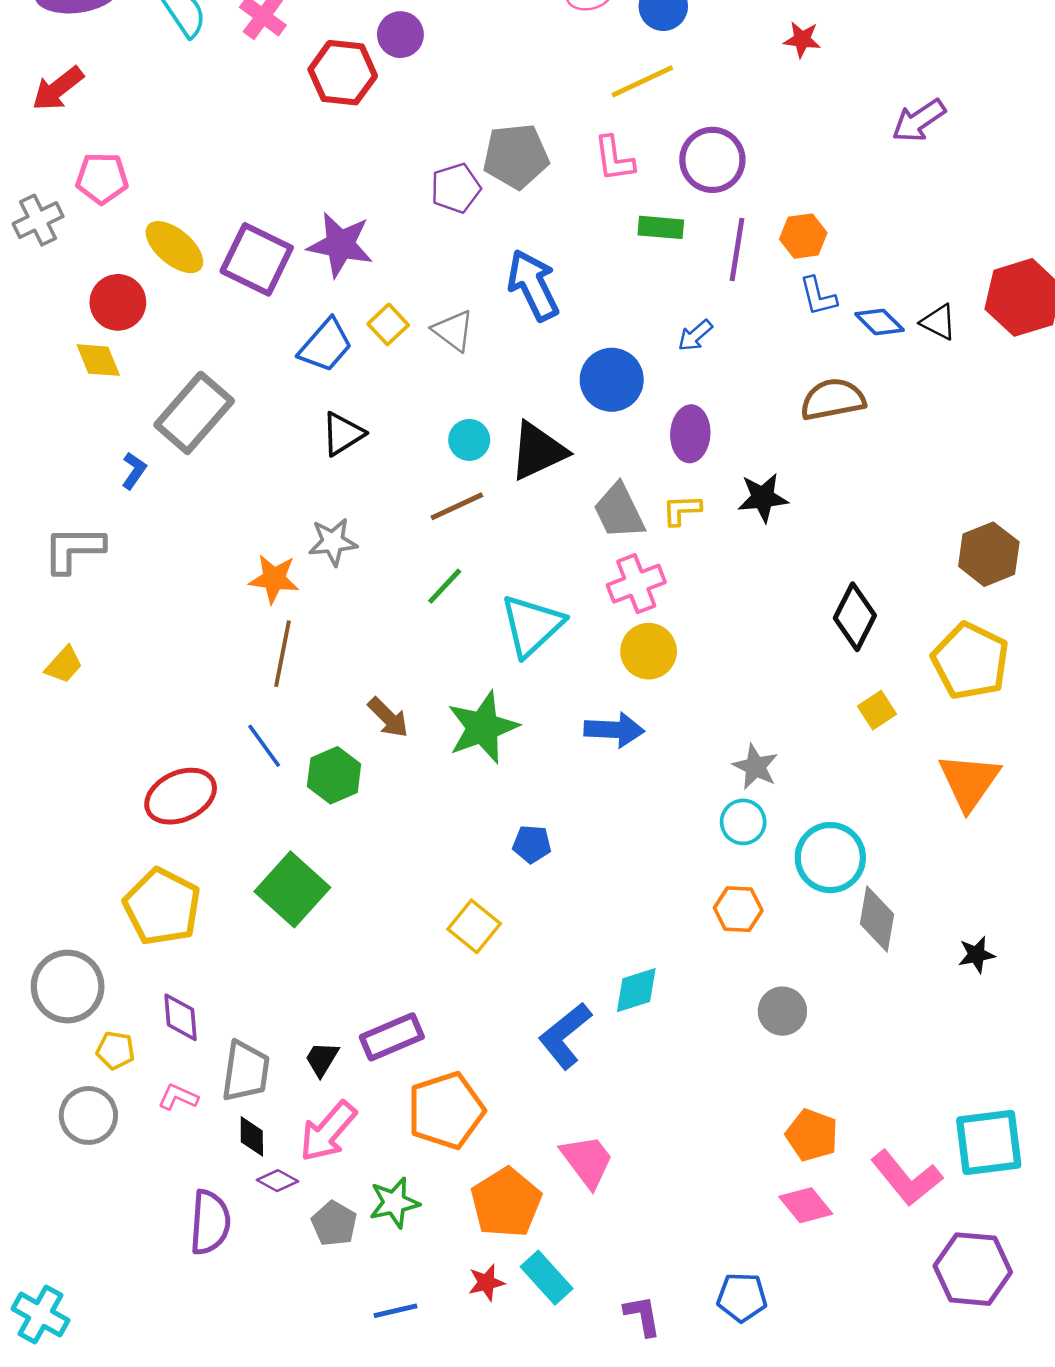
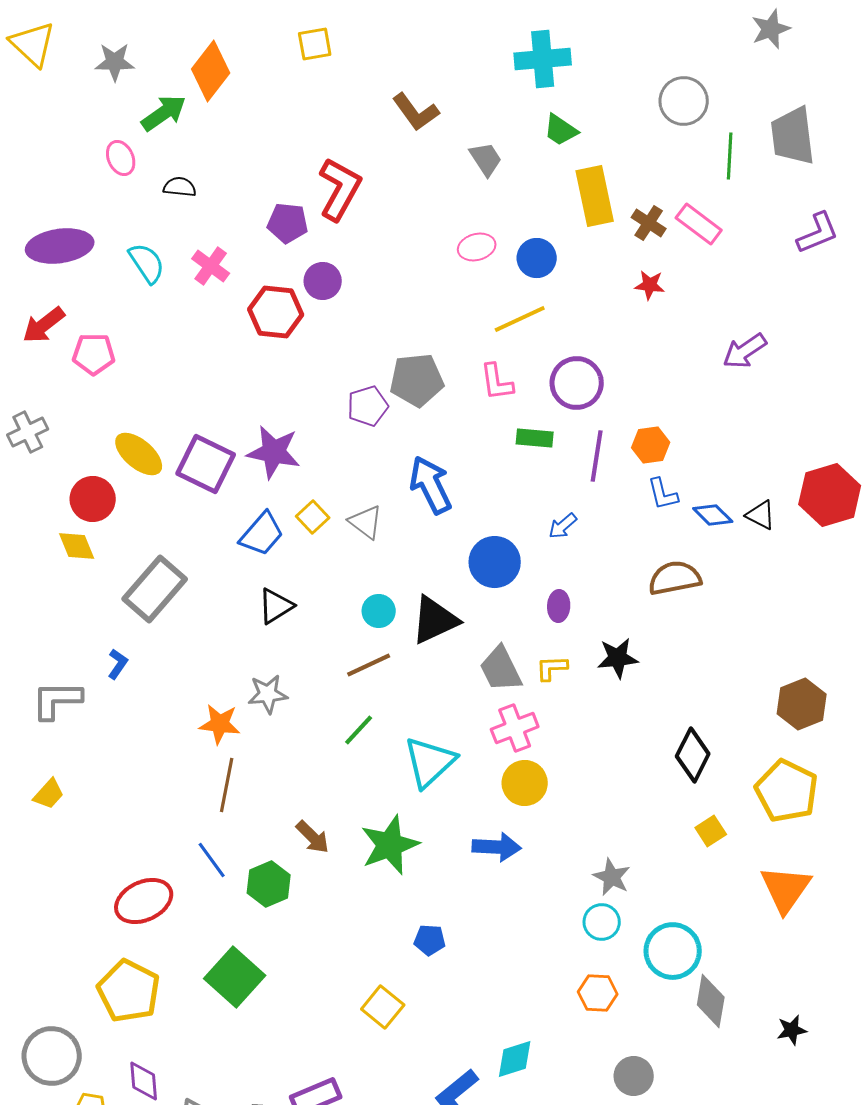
pink pentagon: (102, 178) -> (94, 354), moved
purple ellipse: (690, 434) -> (559, 606), size x0.7
blue L-shape: (134, 471) -> (118, 664), moved

